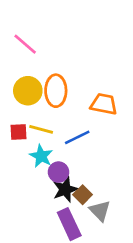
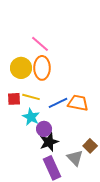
pink line: (25, 44) -> (40, 44), moved
orange trapezoid: (104, 104) -> (78, 103), moved
brown square: (83, 195) -> (90, 146), moved

